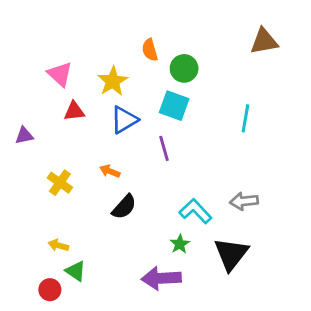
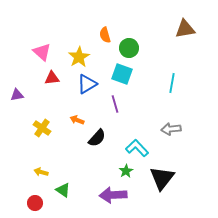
gray arrow: (244, 201) -> (171, 129), moved
black semicircle: (124, 207) -> (97, 138), moved
green triangle: (76, 271) -> (63, 190), moved

